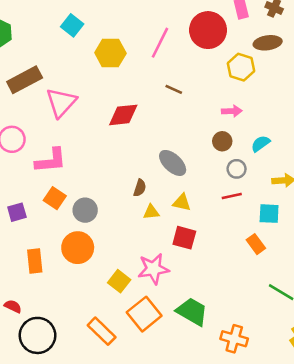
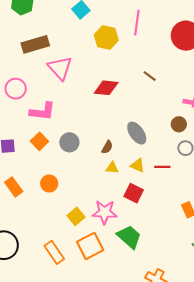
pink line: (160, 43) -> (137, 23), moved, turned -30
pink triangle: (61, 102) -> (60, 68), turned -36
red line: (232, 196) -> (162, 167), moved
gray circle: (85, 210) -> (69, 142), moved
orange circle: (78, 248) -> (49, 183), size x0.7
orange rectangle: (35, 261) -> (14, 187), turned -42
green trapezoid: (192, 312) -> (129, 237), moved

